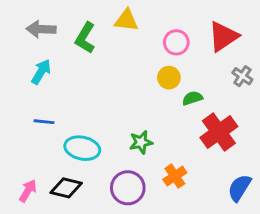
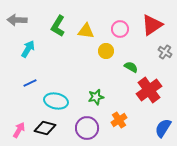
yellow triangle: (126, 20) -> (86, 31), moved
gray arrow: (41, 29) -> (17, 20), moved
yellow circle: (169, 78) -> (106, 51), moved
green semicircle: (192, 98) -> (131, 67), turned 48
blue line: (44, 122) -> (30, 83), turned -32

